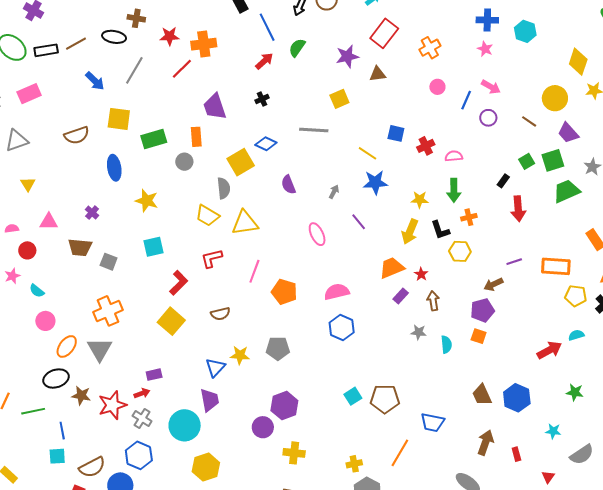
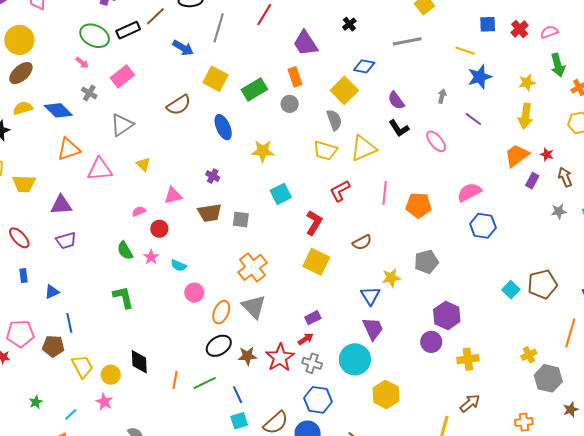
yellow square: (119, 119) -> (216, 79), turned 35
black L-shape: (440, 230) -> (399, 128), moved

